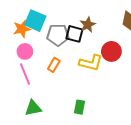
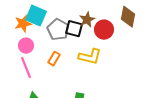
gray pentagon: (58, 35) -> (58, 30), turned 30
red circle: (111, 51) -> (104, 30), moved

